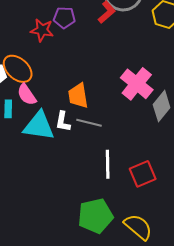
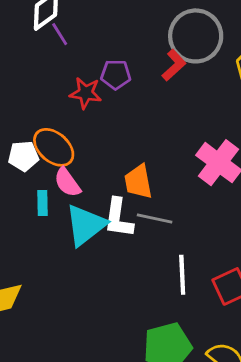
white L-shape: (63, 122) -> (118, 218), size x1.4
cyan triangle: (39, 126) -> (86, 225), turned -44

